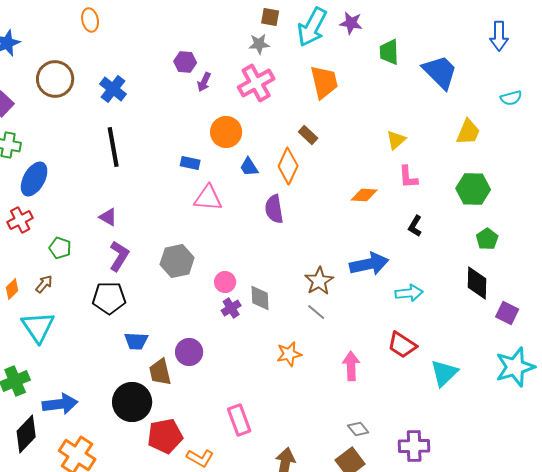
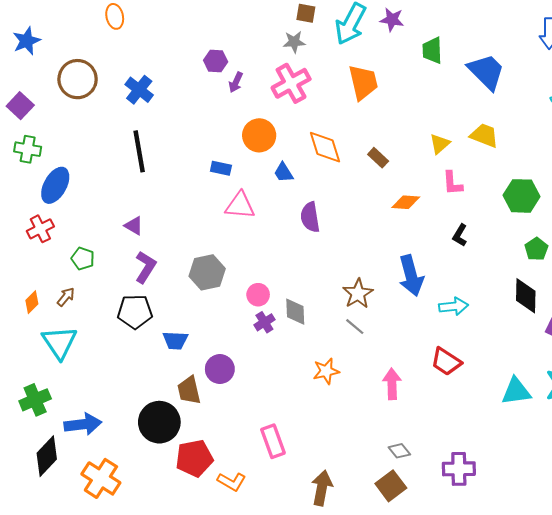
yellow trapezoid: (468, 132) -> (484, 135), moved, turned -92
brown rectangle: (308, 135) -> (378, 158), moved
orange diamond: (288, 166) -> (325, 147), moved, turned -42
blue arrow: (369, 264) -> (411, 276), turned 87
blue trapezoid: (136, 341) -> (175, 340), moved
cyan triangle: (444, 373) -> (516, 391), moved, turned 36

